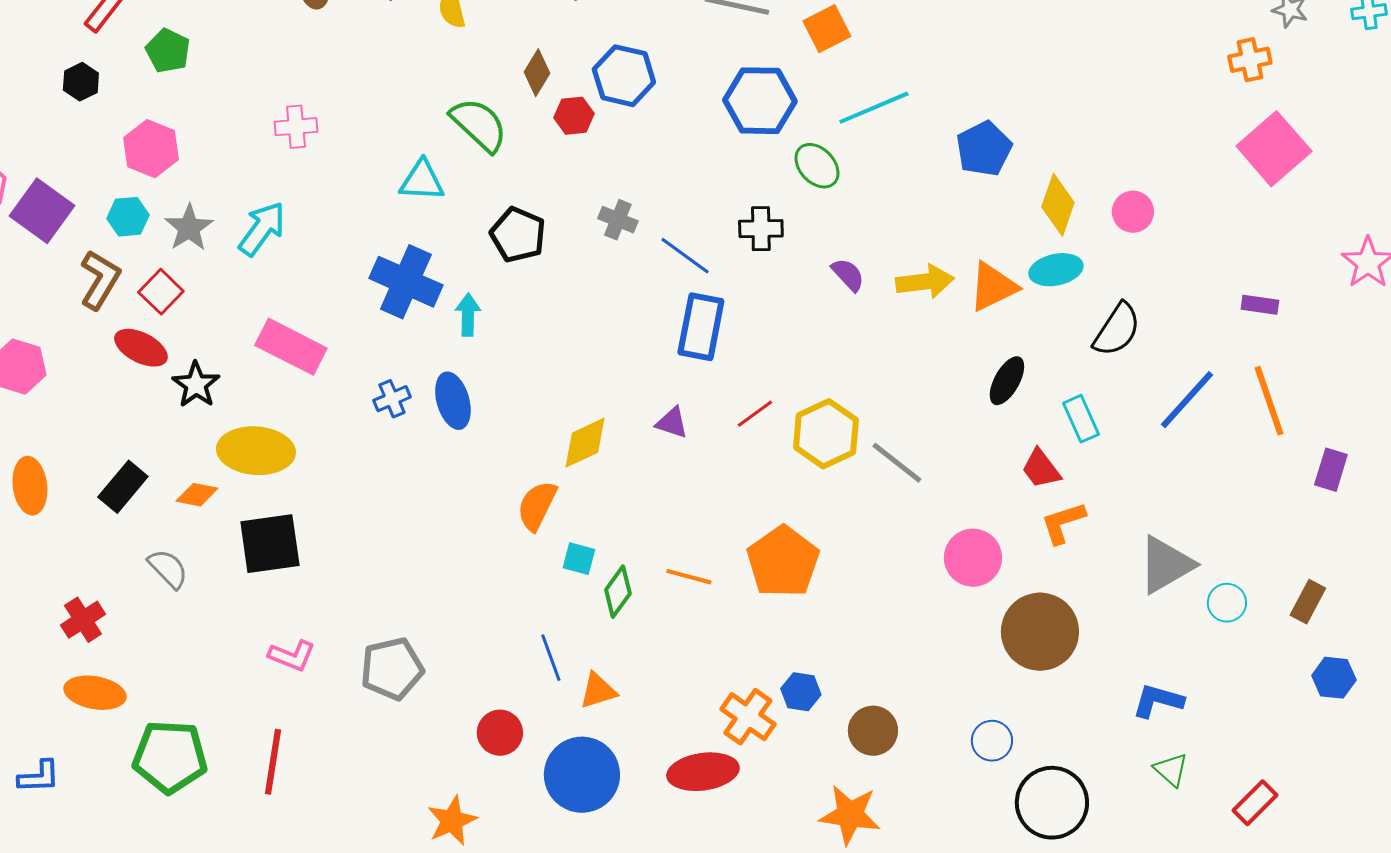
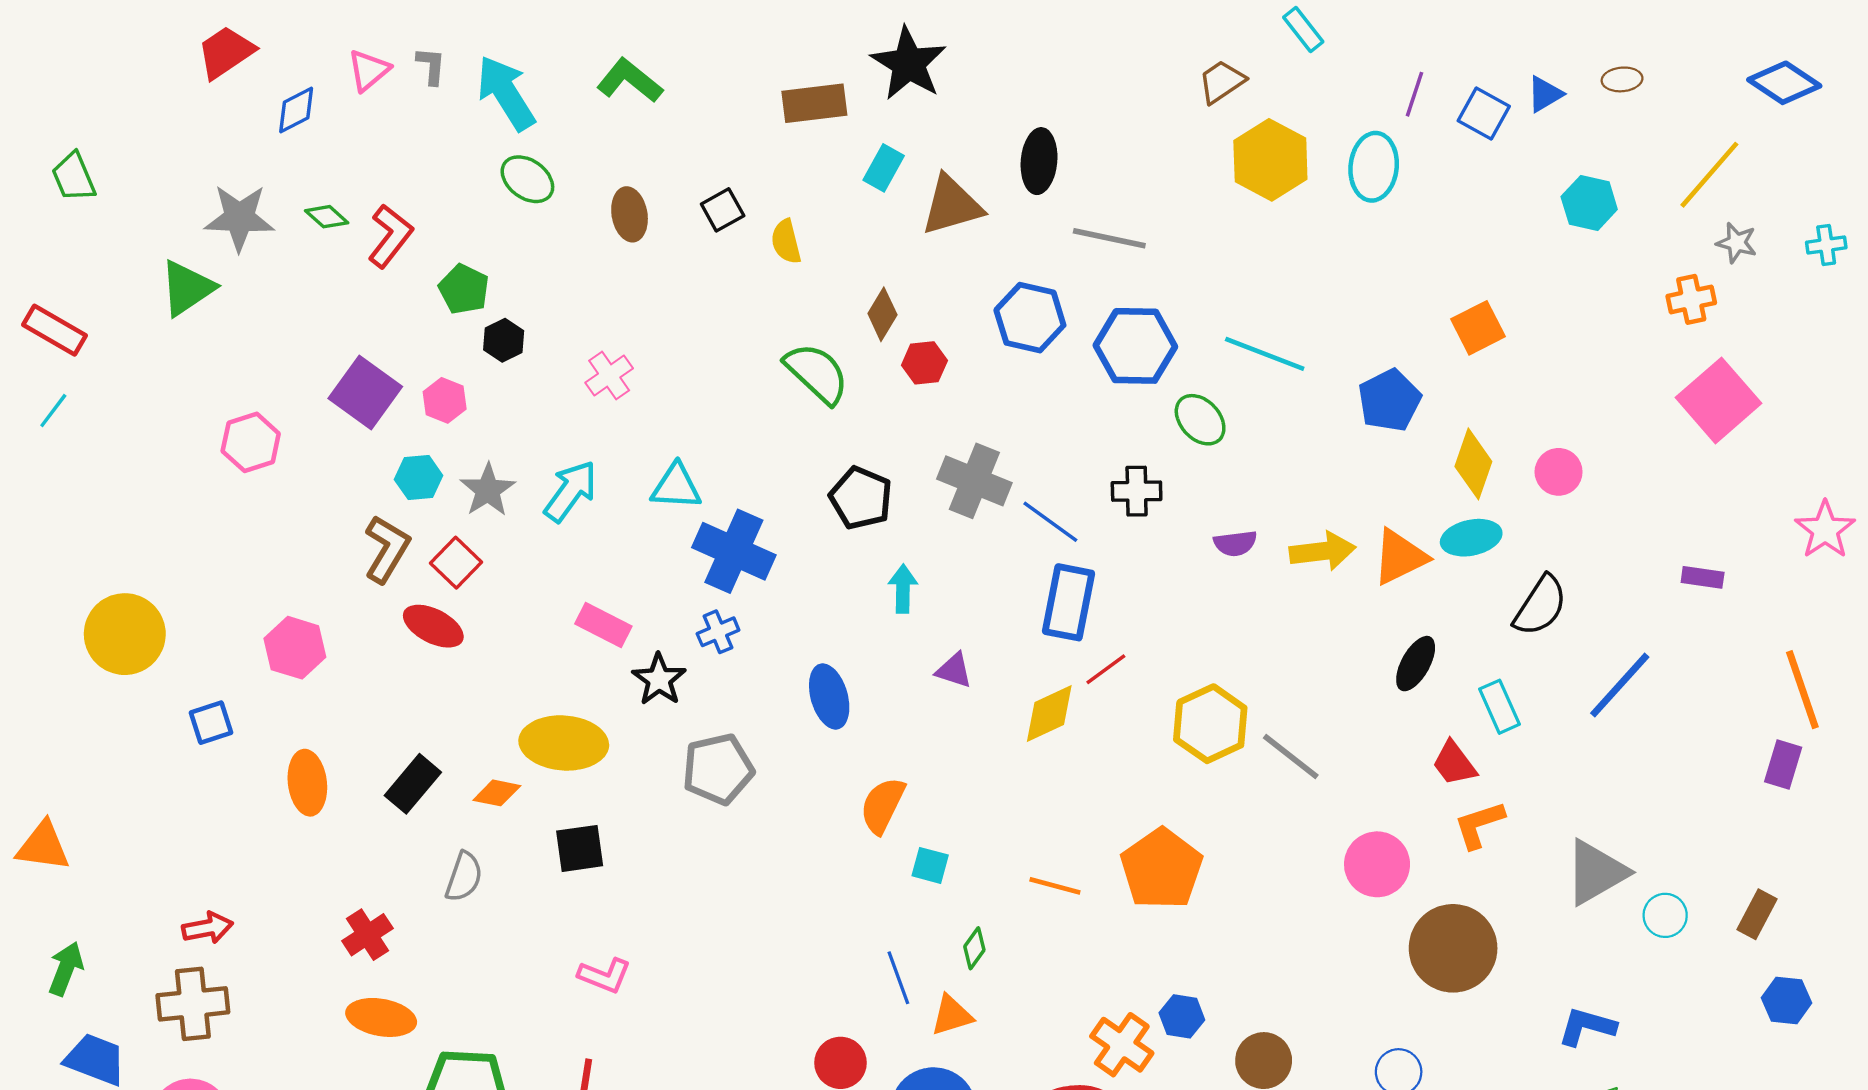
orange square: (827, 29) -> (1478, 328), moved
blue hexagon: (624, 76) -> (1030, 318), moved
black hexagon: (81, 82) -> (504, 340), moved
cyan line: (874, 108) -> (1265, 354), turned 44
pink cross: (296, 127) -> (609, 375), turned -30
pink hexagon: (151, 149) -> (445, 400), size x0.7
cyan triangle: (422, 181) -> (676, 487), moved
purple square: (42, 211) -> (365, 392), moved
gray cross: (618, 220) -> (974, 481), size x1.6
purple semicircle: (848, 275) -> (1235, 543), turned 126
cyan arrow: (468, 315) -> (903, 589), moved
pink rectangle: (291, 347) -> (603, 625), size x0.7
black star: (196, 385) -> (659, 679), moved
blue cross: (392, 399) -> (718, 632), moved
blue ellipse: (453, 401) -> (829, 696), moved
orange line: (1269, 401) -> (1802, 690), moved
red line: (755, 414) -> (1106, 669), moved
purple triangle: (672, 423) -> (954, 670), moved
yellow diamond: (585, 443) -> (1049, 713), moved
black square: (270, 544) -> (580, 848), size x0.7
gray semicircle: (168, 569) -> (464, 877), turned 63
green diamond: (618, 592) -> (974, 948), moved, size x0.7
gray pentagon: (392, 669) -> (718, 769), moved

